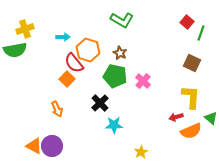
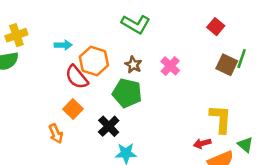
green line: (201, 33) -> (242, 59), moved
brown square: (192, 63) -> (227, 65), moved
orange square: (67, 79) -> (73, 109), moved
pink cross: (143, 81) -> (170, 66), moved

